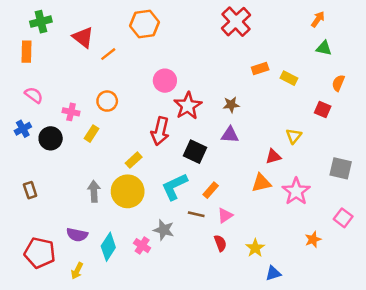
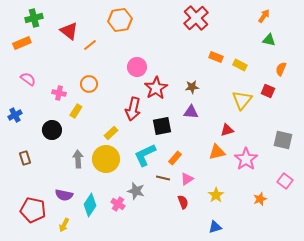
orange rectangle: (26, 52) -> (22, 43), turned 66
orange rectangle: (260, 69) -> (216, 57), turned 40
blue cross: (23, 129) -> (15, 115), moved
yellow triangle: (294, 136) -> (242, 100), moved, size x1.5
black circle: (51, 138) -> (52, 130), moved
black square: (195, 152) -> (162, 126), turned -36
yellow star: (255, 248) -> (216, 195), moved
blue triangle: (273, 273) -> (215, 227), moved

